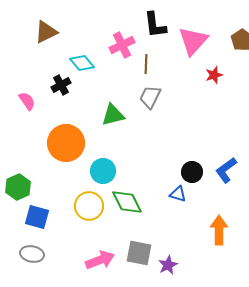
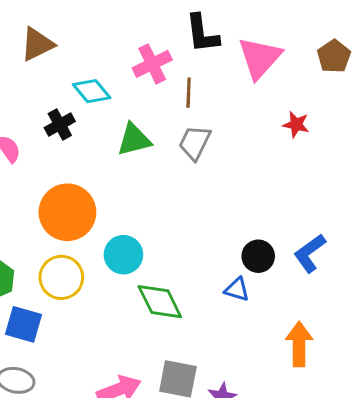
red star: (214, 75) -> (296, 124), moved, turned 30
green triangle: (113, 115) -> (134, 140), moved
yellow circle: (89, 206) -> (61, 277), moved

